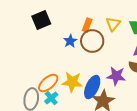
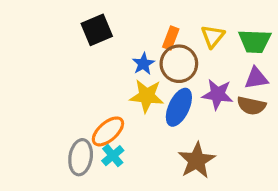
purple star: (116, 76) -> (218, 94), moved
yellow star: (72, 82) -> (147, 96), moved
blue ellipse: (92, 87) -> (179, 107), moved

